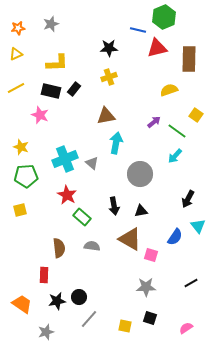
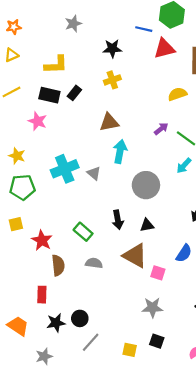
gray star: (51, 24) -> (73, 24), moved
red star: (67, 195) -> (42, 240), moved

